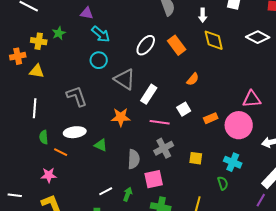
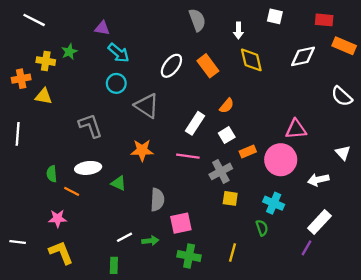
white diamond: (258, 37) -> (303, 56), turned -40
white rectangle: (149, 94) -> (195, 123), moved
white line: (35, 108) -> (18, 134), moved
white square: (184, 109) -> (227, 135), moved
gray cross: (164, 148) -> (221, 171), moved
green arrow: (128, 194) -> (150, 241), turned 64

